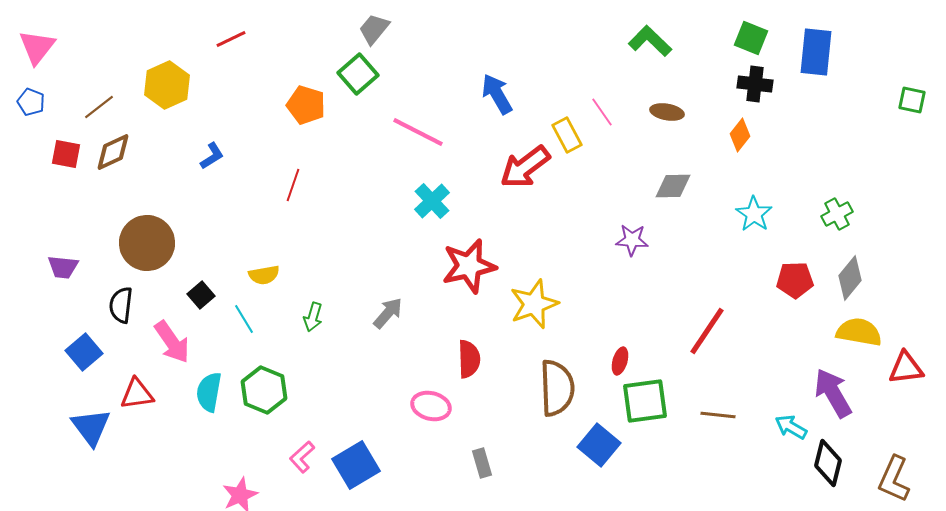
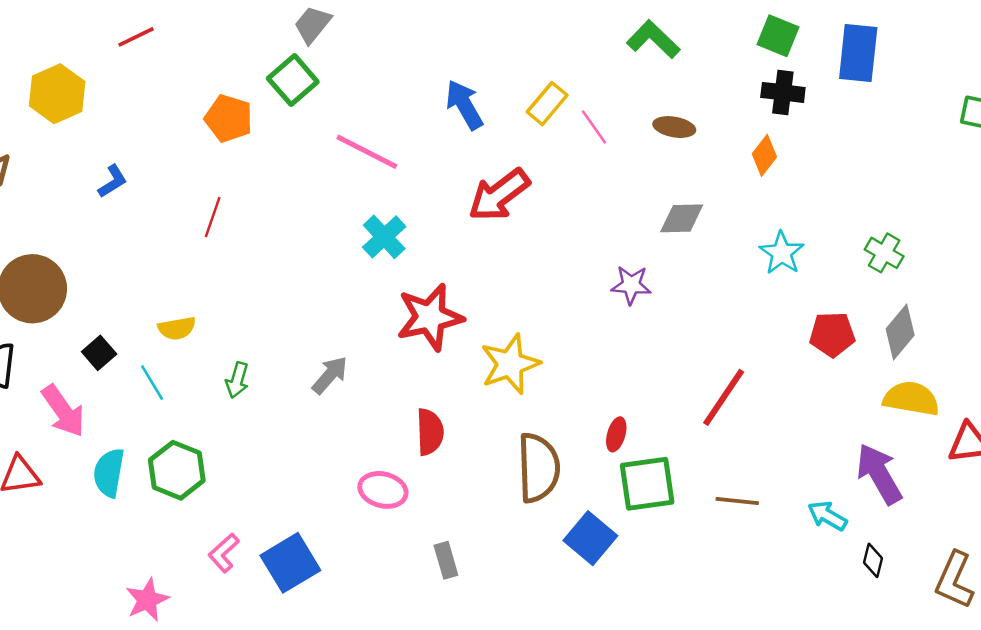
yellow rectangle: (567, 135) -> (547, 104), moved, turned 68
green cross: (837, 214) -> (884, 253), turned -32
black diamond: (828, 463) -> (873, 560), size x0.6

